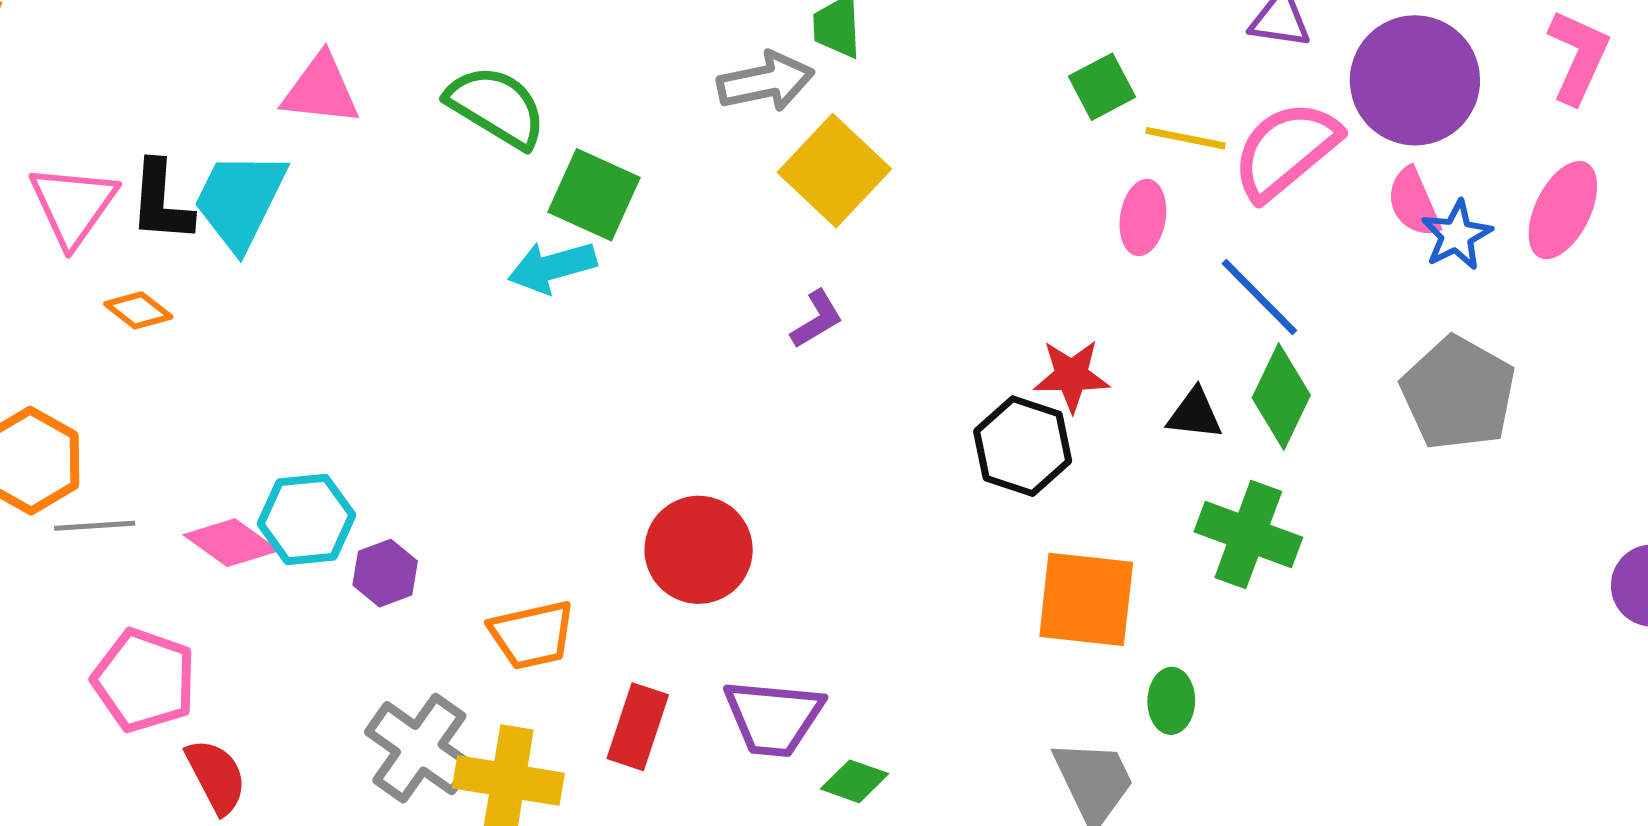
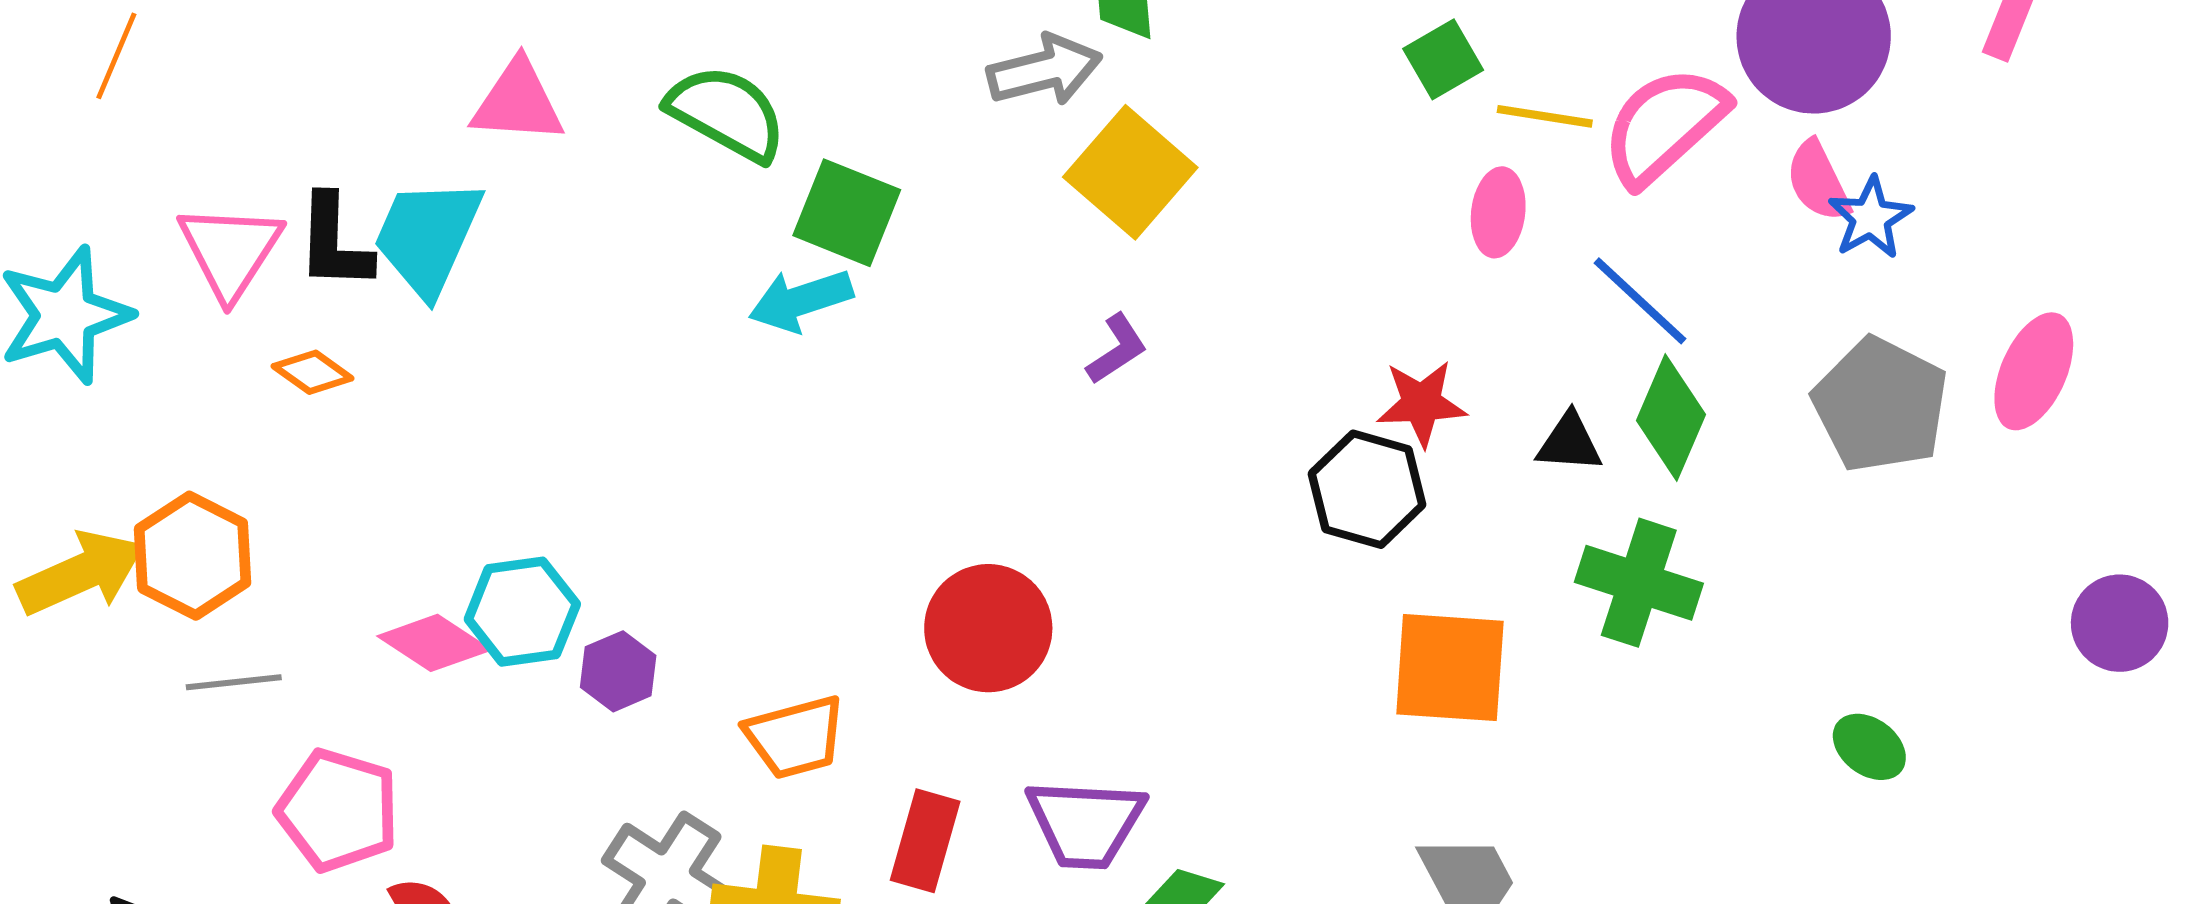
pink ellipse: (1563, 210) -> (2034, 371), moved
gray line: (95, 526) -> (234, 682), moved
green ellipse: (1171, 701) -> (1869, 747), moved, turned -52

